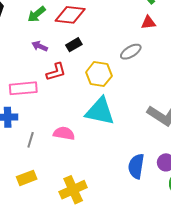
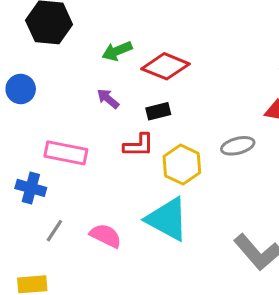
red L-shape: (56, 72) -> (139, 145), moved

